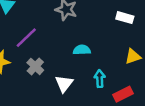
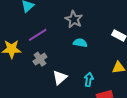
cyan semicircle: (82, 50) -> (80, 43), moved

